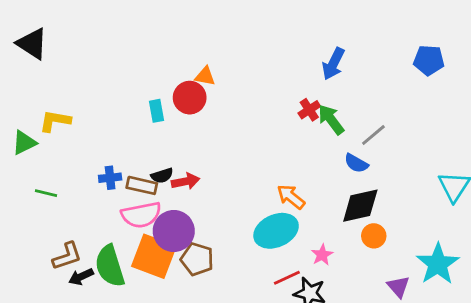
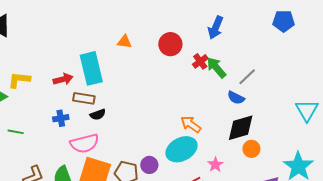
red circle: (190, 98) -> (170, 44), moved
cyan rectangle: (157, 111) -> (91, 68), size x2.0
red arrow: (185, 181) -> (63, 79), moved
brown rectangle: (142, 185) -> (84, 98), moved
purple circle: (174, 231) -> (149, 165), moved, size x0.6

